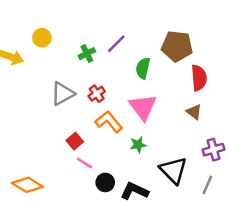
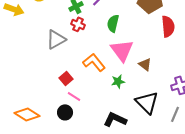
green semicircle: (143, 68) -> (113, 23), moved
red cross: (97, 94) -> (78, 24), moved, turned -32
brown triangle: (194, 112) -> (145, 64), moved
black circle: (105, 182) -> (65, 112), moved

